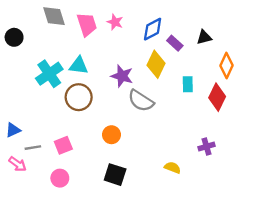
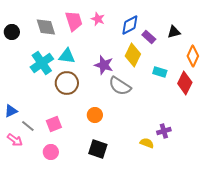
gray diamond: (54, 16) -> (46, 27), moved
cyan rectangle: (188, 84) -> (160, 72), turned -72
purple cross: (207, 146) -> (164, 131), moved
gray line: (33, 148) -> (28, 126), turned 48

